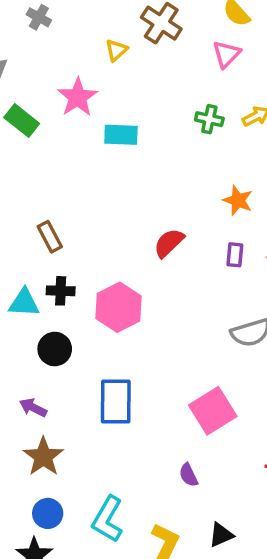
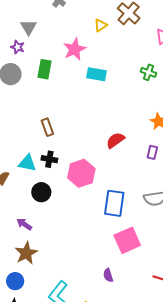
green rectangle: (22, 121) -> (45, 69), moved, turned 54
blue rectangle: (116, 401) -> (114, 203), moved
blue circle: (48, 513) -> (15, 281), moved

